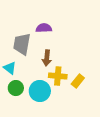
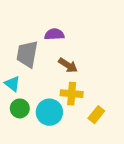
brown arrow: (47, 58) -> (68, 65), moved, turned -63
yellow rectangle: (78, 81) -> (96, 115), moved

